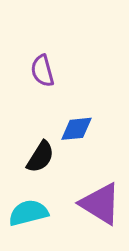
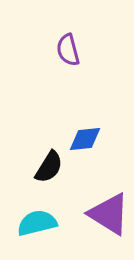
purple semicircle: (42, 71) -> (68, 50), moved

